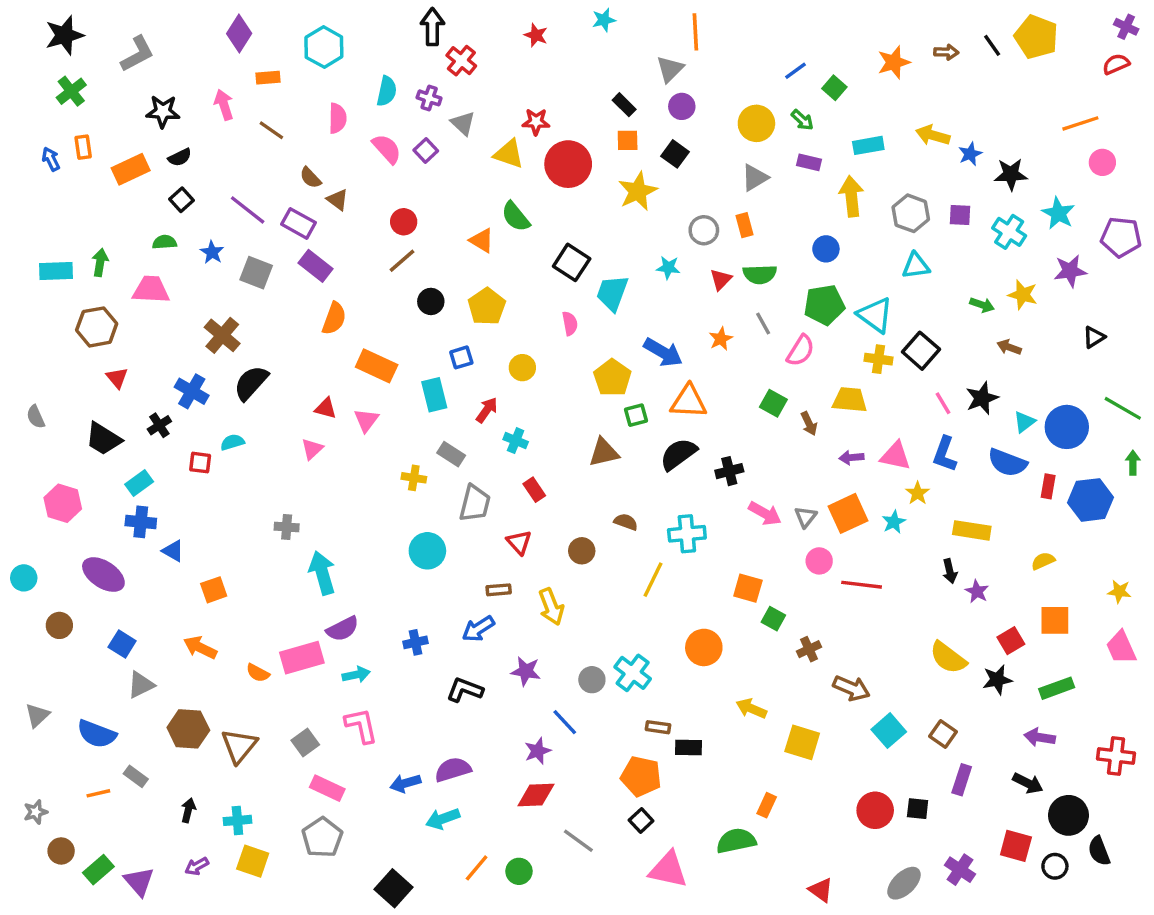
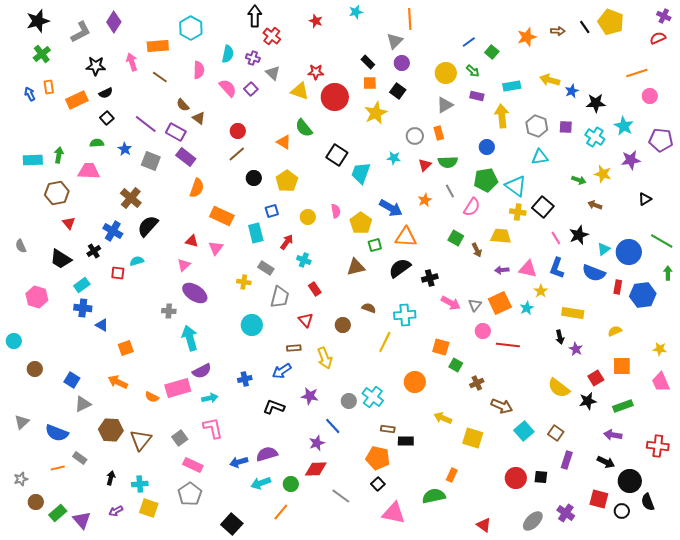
purple diamond: (239, 34) -> (114, 22), moved
orange rectangle: (268, 78) -> (158, 46), size x1.5
pink semicircle: (570, 324) -> (336, 211), moved
purple ellipse: (103, 575) -> (195, 293), moved
green circle: (519, 871) -> (291, 484), moved

